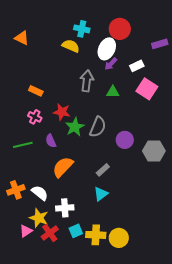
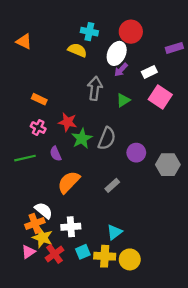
green triangle: (113, 92) -> (123, 100), turned -32
orange cross: (16, 190) -> (35, 223), moved
cyan triangle: (101, 194) -> (114, 232), moved

